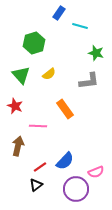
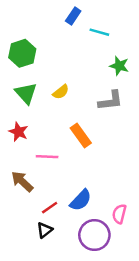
green hexagon: (34, 43) -> (22, 53), moved
brown arrow: (18, 146) -> (22, 182), turned -60
pink semicircle: (96, 172) -> (119, 214), turned 126

